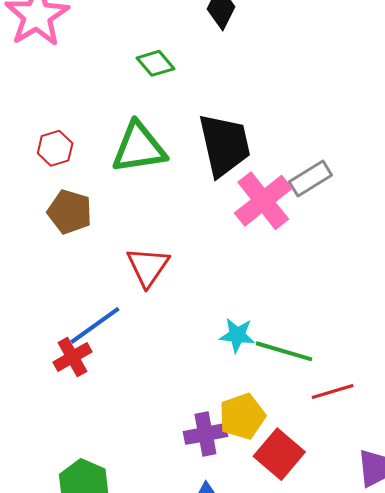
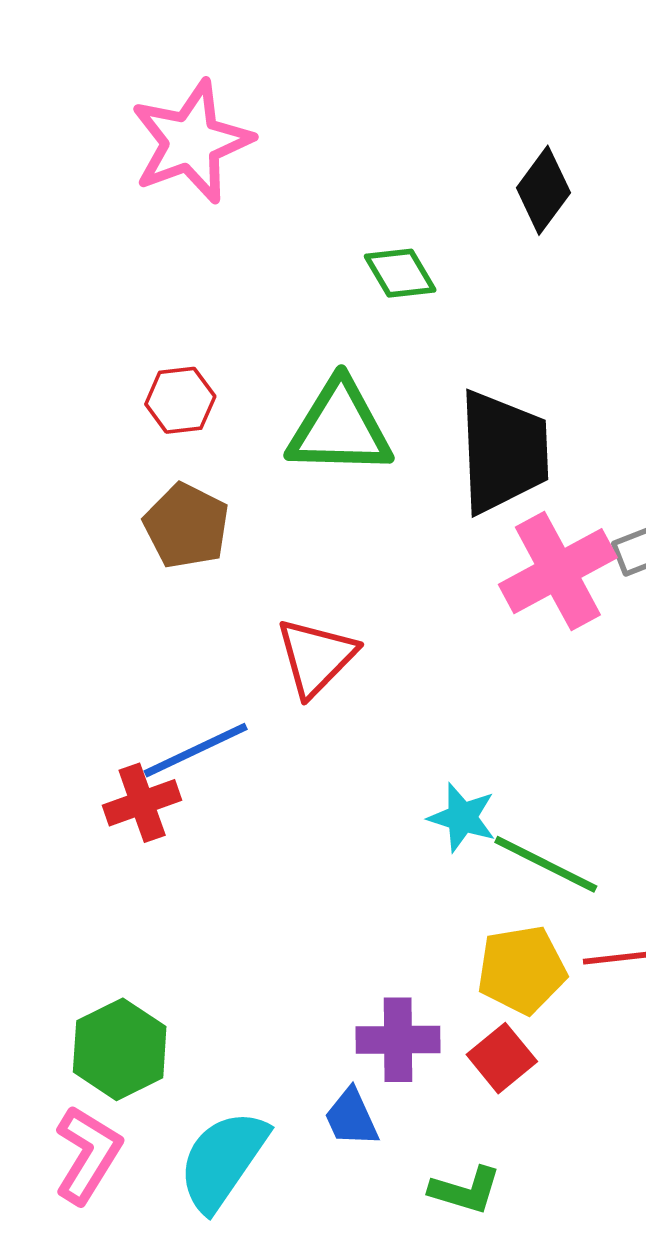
yellow pentagon: (242, 416) -> (522, 970), moved
purple cross: (205, 434) -> (398, 1040), moved
red square: (279, 454) -> (502, 1058), size x0.7

